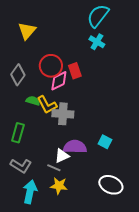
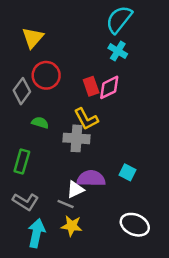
red circle: (51, 66) -> (46, 75), moved
pink diamond: (59, 81) -> (109, 87), moved
yellow L-shape: (47, 105) -> (86, 119), moved

